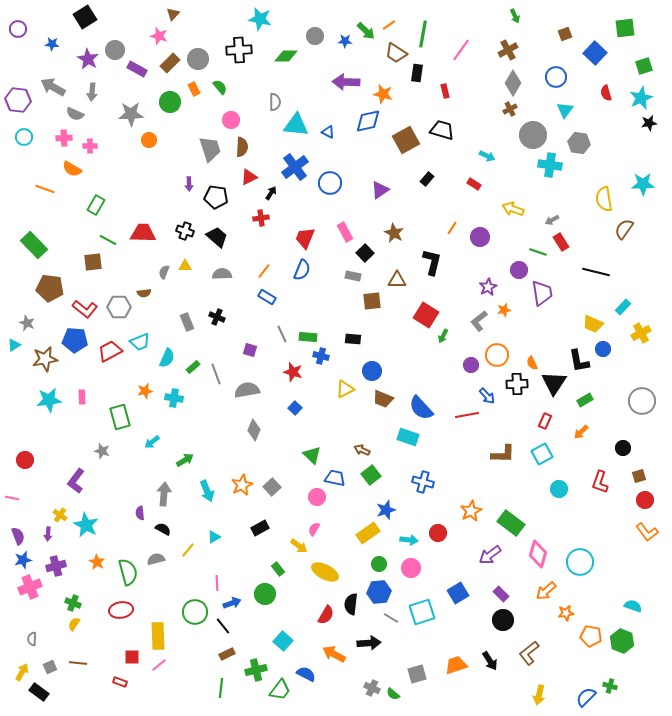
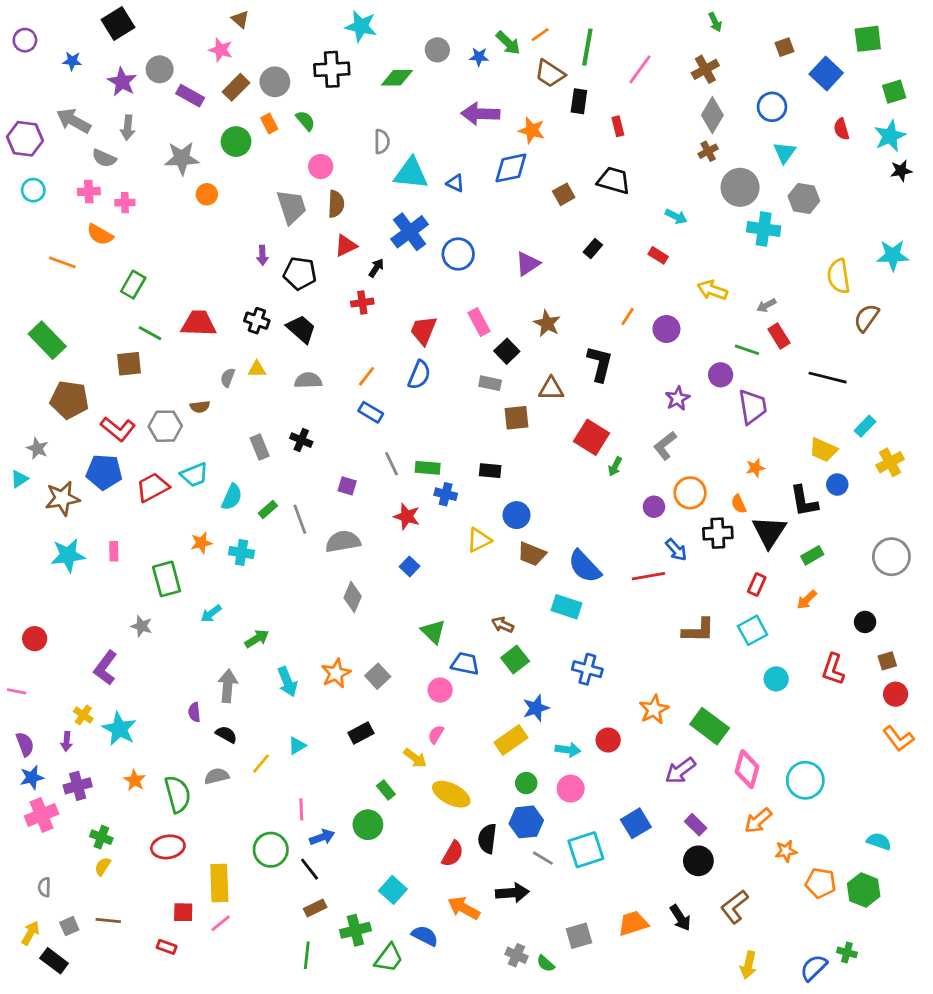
brown triangle: (173, 14) -> (240, 19), turned -32
brown square: (406, 140) -> (564, 194), size x0.6
orange star: (504, 310) -> (755, 468), moved

